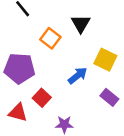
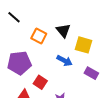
black triangle: (81, 24) -> (63, 31), moved
blue arrow: (78, 76) -> (64, 61), turned 77

